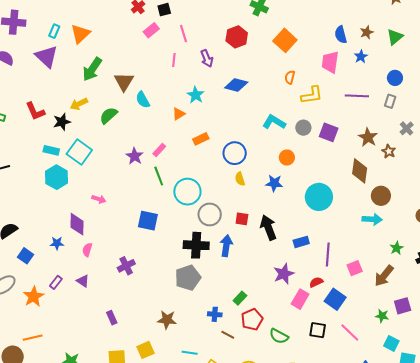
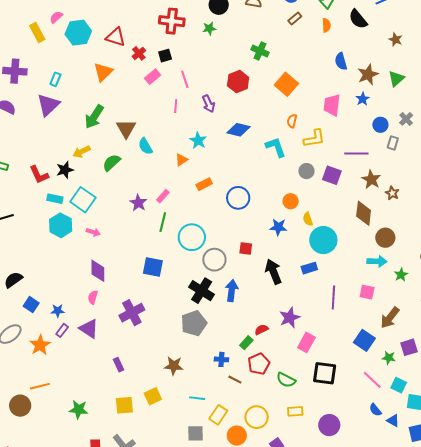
brown star: (367, 32) -> (368, 75), size x1.5
orange triangle: (80, 34) -> (103, 72), moved
blue semicircle: (341, 35) -> (341, 61), moved
purple triangle: (46, 57) -> (48, 105), turned 35
blue circle: (395, 78) -> (380, 125), moved
purple line: (357, 96) -> (356, 154), moved
red L-shape: (35, 111) -> (39, 175), moved
cyan L-shape: (274, 122) -> (276, 147), moved, turned 40
gray cross: (407, 128) -> (406, 119), moved
green line: (159, 176) -> (163, 222), turned 36
yellow semicircle: (240, 179) -> (308, 219), moved
pink arrow: (99, 199) -> (93, 232), moved
red square: (242, 219) -> (246, 248), moved
purple diamond: (77, 224) -> (98, 271), moved
blue rectangle: (301, 242) -> (309, 268), moved
blue star: (57, 243) -> (58, 311), moved
black cross: (196, 245) -> (202, 291), turned 30
green star: (397, 248) -> (401, 275), moved
purple cross: (126, 266) -> (132, 313), size x1.4
pink square: (355, 268) -> (367, 292), moved, turned 35
purple triangle: (83, 281) -> (89, 329), size x1.5
red semicircle: (316, 282) -> (261, 330), moved
blue square: (335, 299) -> (364, 340), moved
black square: (318, 330) -> (325, 373), size x1.4
pink line: (350, 333) -> (372, 380), moved

